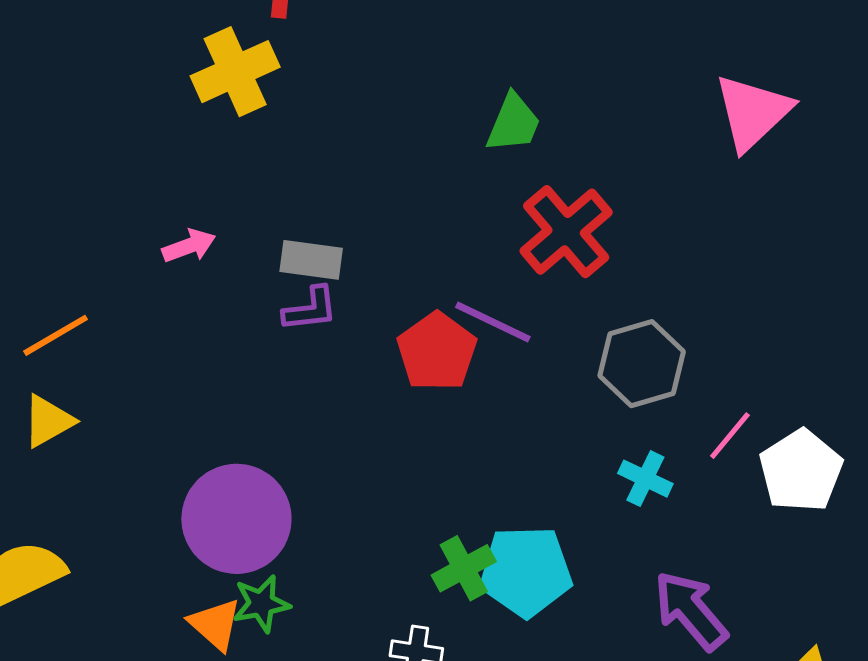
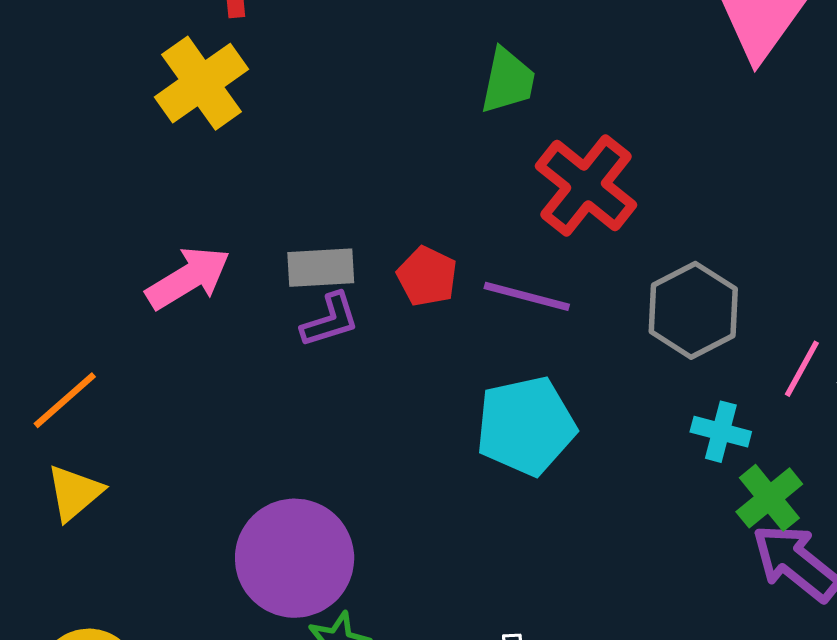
pink arrow: (189, 246) -> (188, 278), size x1.5
red pentagon: (437, 352) -> (427, 276), moved, size x0.7
green cross: (464, 568) -> (769, 498), moved
cyan pentagon: (526, 571) -> (526, 426), moved

